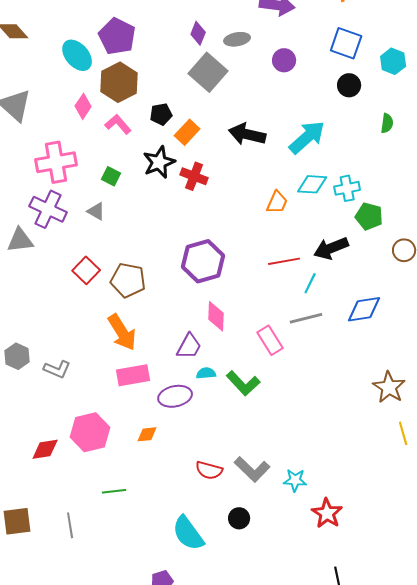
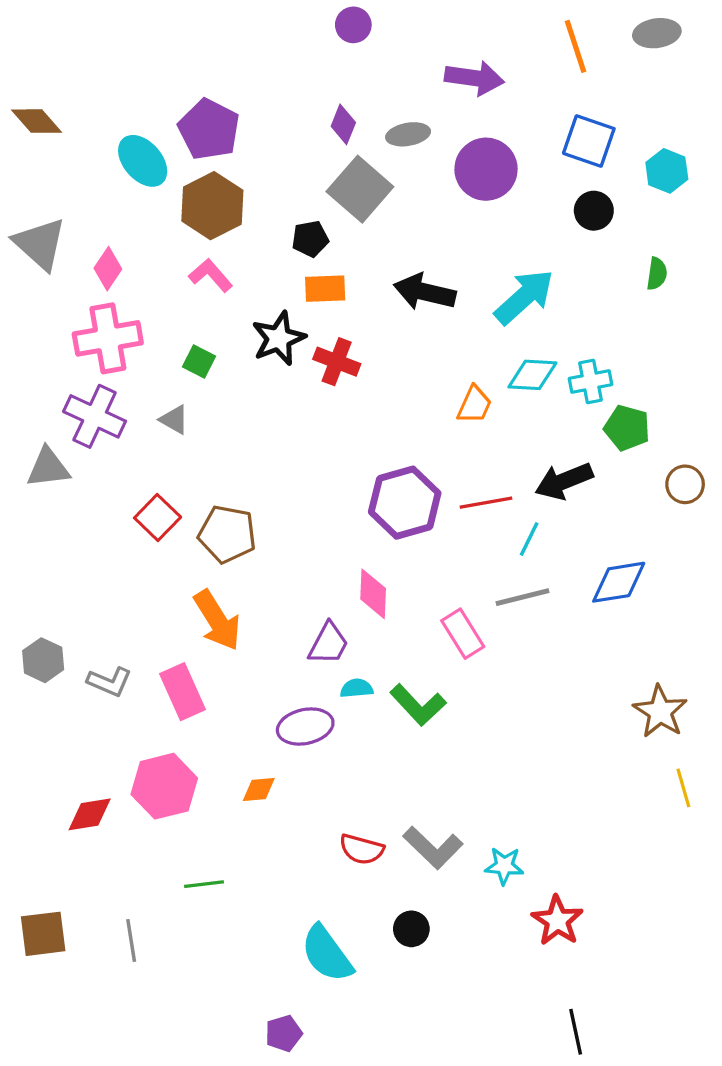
purple circle: (284, 60) -> (486, 169), size x1.6
pink diamond: (83, 106) -> (108, 269), moved
black pentagon: (161, 114) -> (310, 239), moved
orange rectangle: (187, 132) -> (325, 289), turned 45
purple hexagon: (203, 261) -> (405, 503), moved
pink rectangle: (133, 375) -> (182, 692), moved, turned 76

